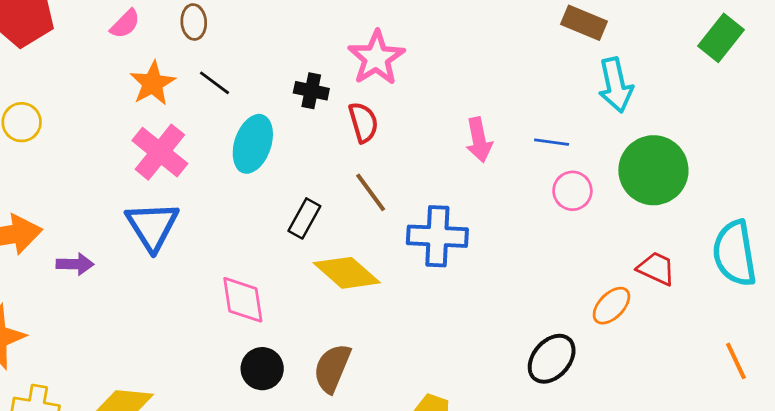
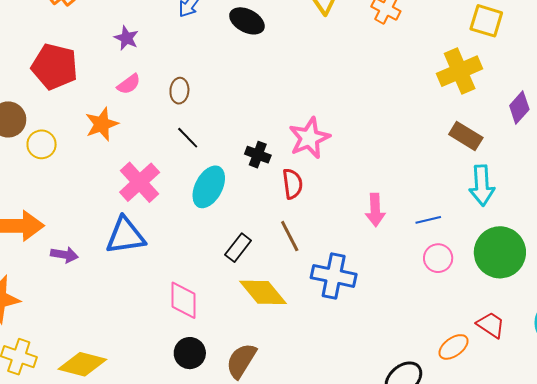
orange star: (153, 83) -> (102, 124), moved
blue line: (552, 142) -> (428, 220), turned -30
blue triangle: (152, 226) -> (125, 236), turned 45

